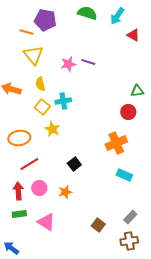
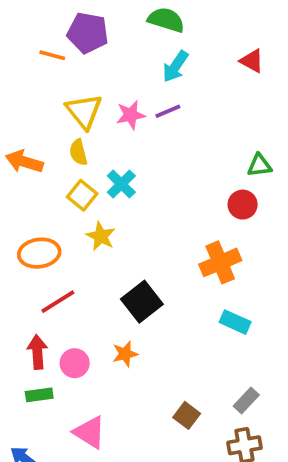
cyan arrow: (117, 16) -> (175, 66), moved
yellow triangle: (33, 55) -> (84, 111), moved
purple line: (88, 62) -> (168, 111), turned -40
cyan cross: (63, 101) -> (121, 184), turned -35
black square: (74, 164) -> (142, 302), size x1.5
pink circle: (39, 188) -> (75, 363), moved
pink triangle: (46, 222) -> (90, 432), moved

